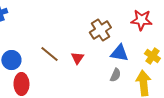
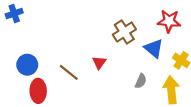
blue triangle: (119, 53) -> (154, 48), moved, turned 30
brown line: (49, 54) -> (69, 72), moved

